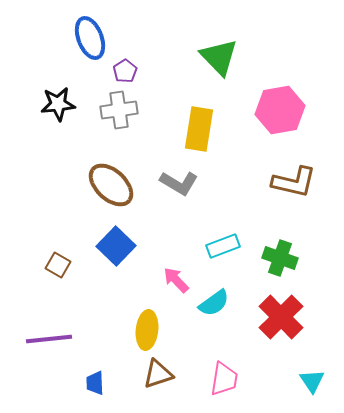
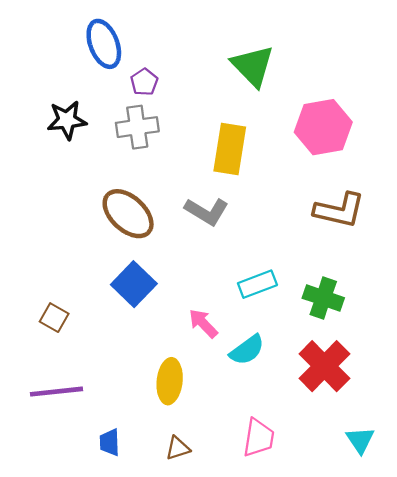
brown square: (58, 265) -> (54, 318), moved
brown triangle: (158, 374) -> (178, 448), moved, size x0.7

